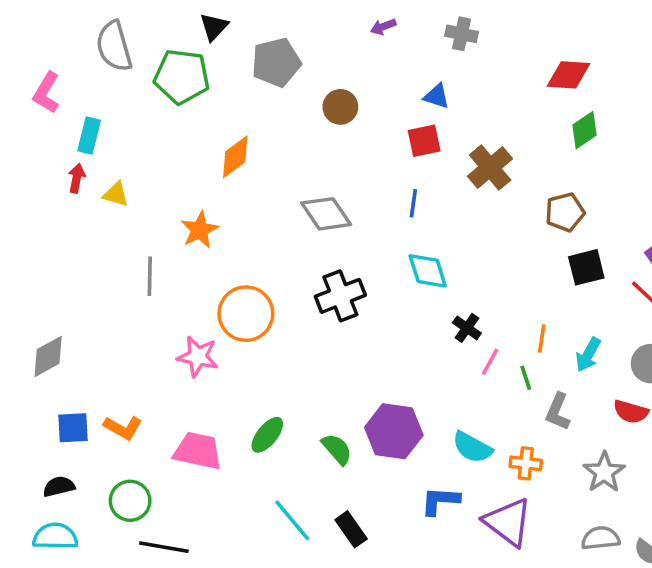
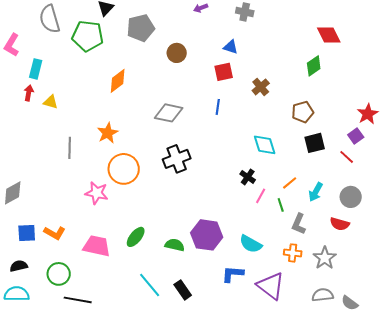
red diamond: (568, 75) -> (329, 35), moved, turned 60
brown cross: (490, 168) -> (261, 87), size x0.7
gray diamond: (326, 214) -> (169, 113), turned -44
orange star: (200, 230) -> (108, 133), moved
cyan diamond: (428, 271) -> (265, 145), moved
orange line: (542, 339) -> (290, 183), turned 42
green semicircle: (337, 449) -> (175, 245), turned -36
orange cross: (526, 463) -> (293, 253), moved

